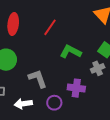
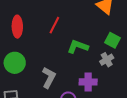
gray L-shape: (38, 79) -> (49, 78), turned 55

